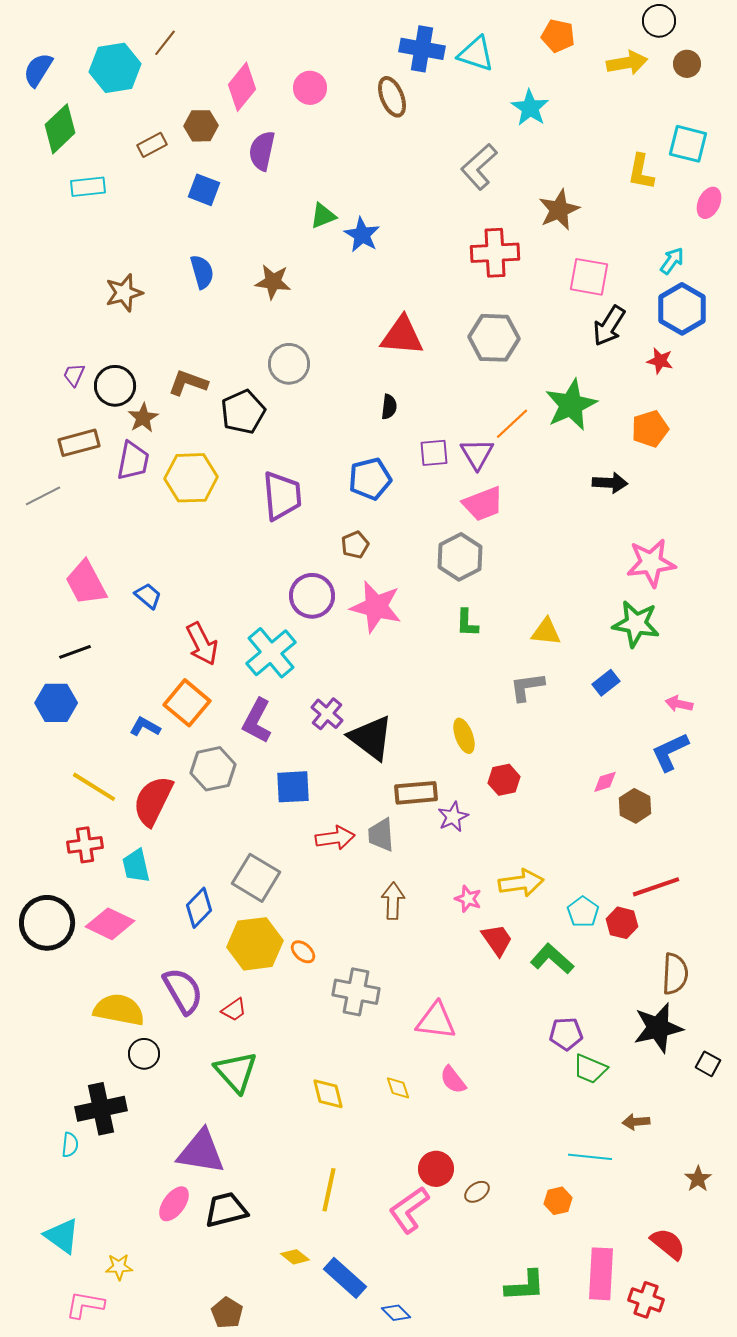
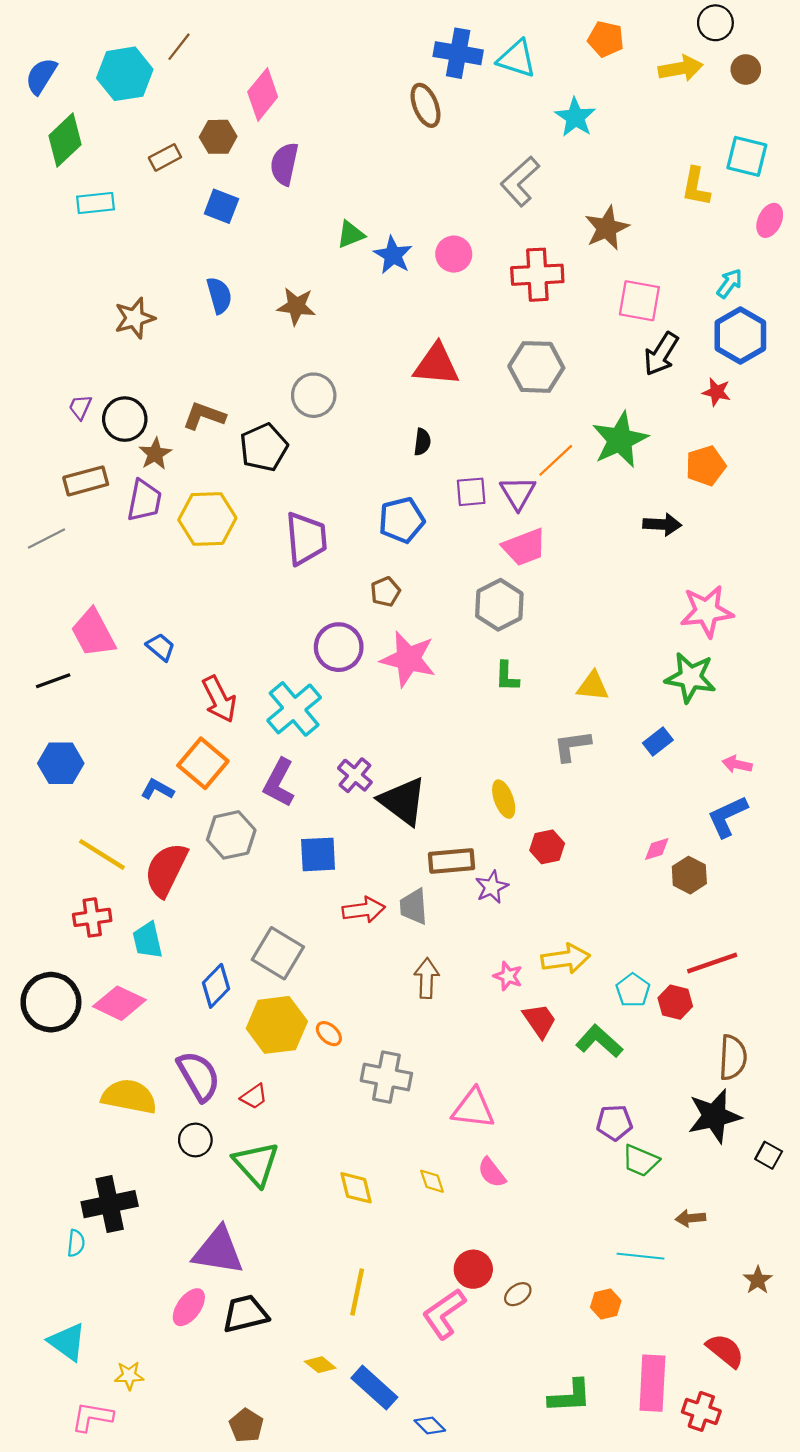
pink circle: (310, 88) -> (454, 254), moved
black line: (75, 652) -> (53, 681), moved
black circle: (144, 1054) -> (195, 1140), moved

